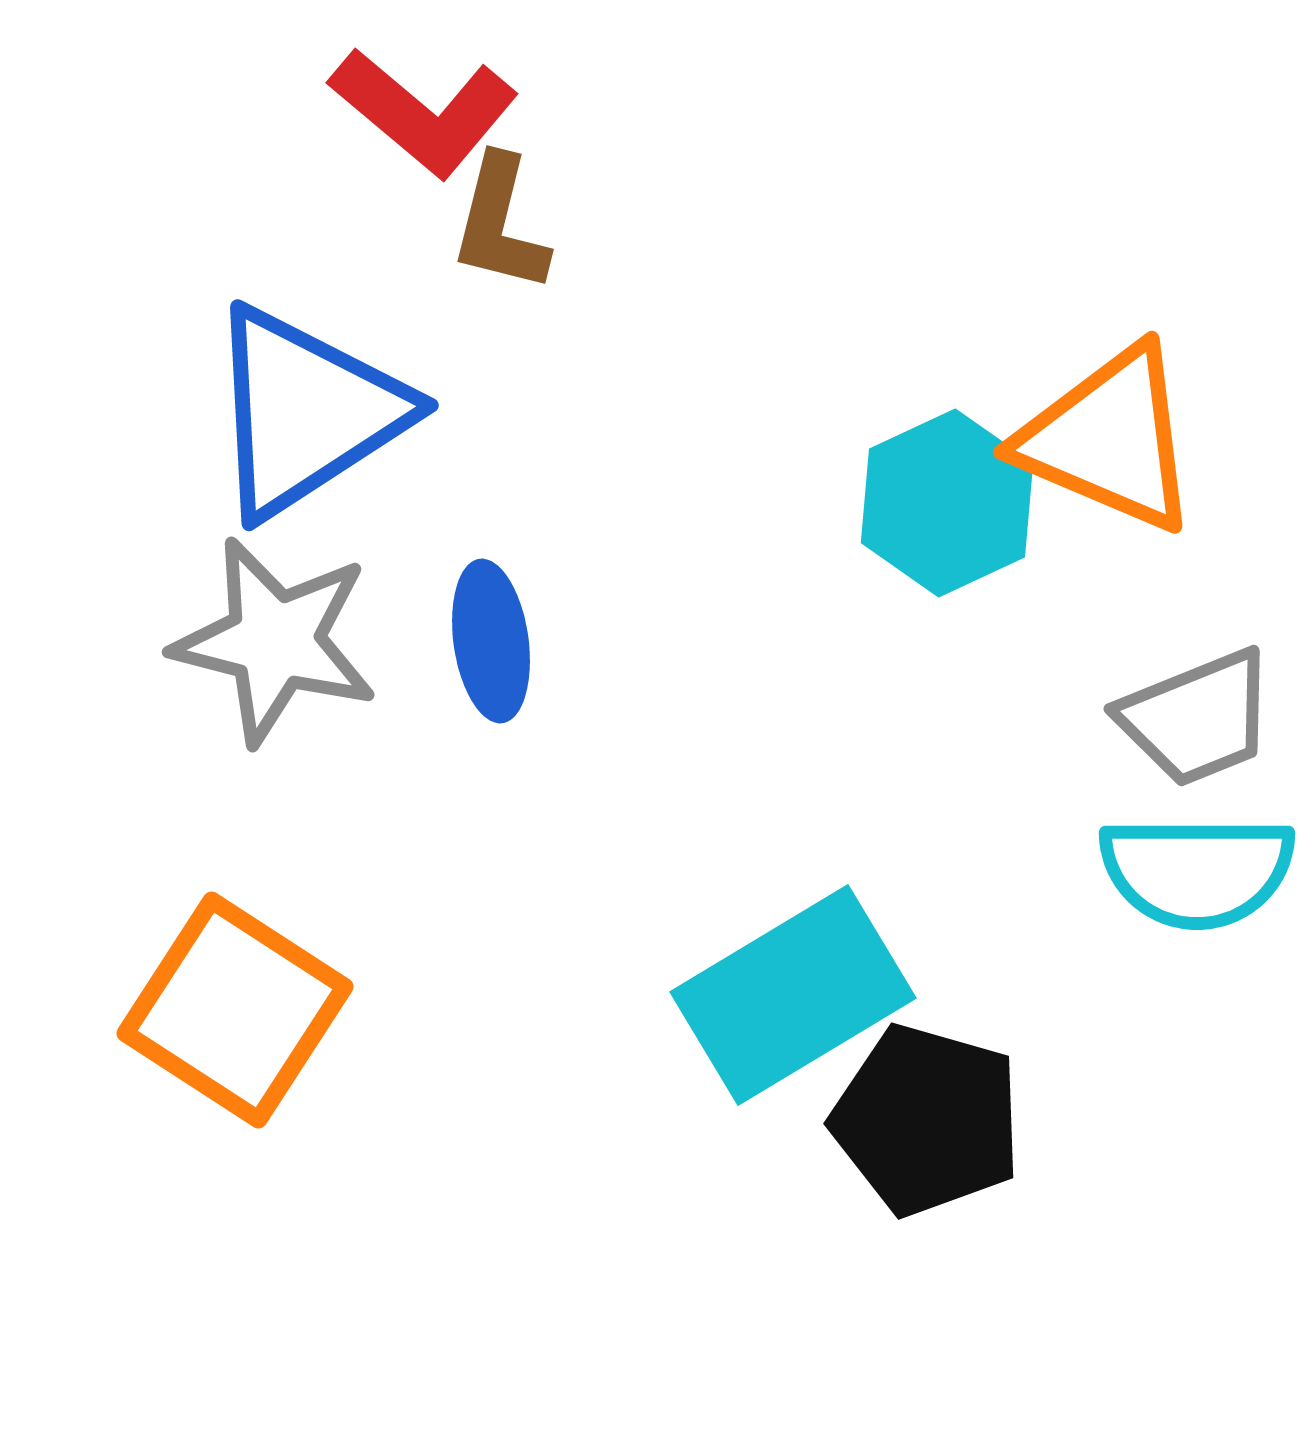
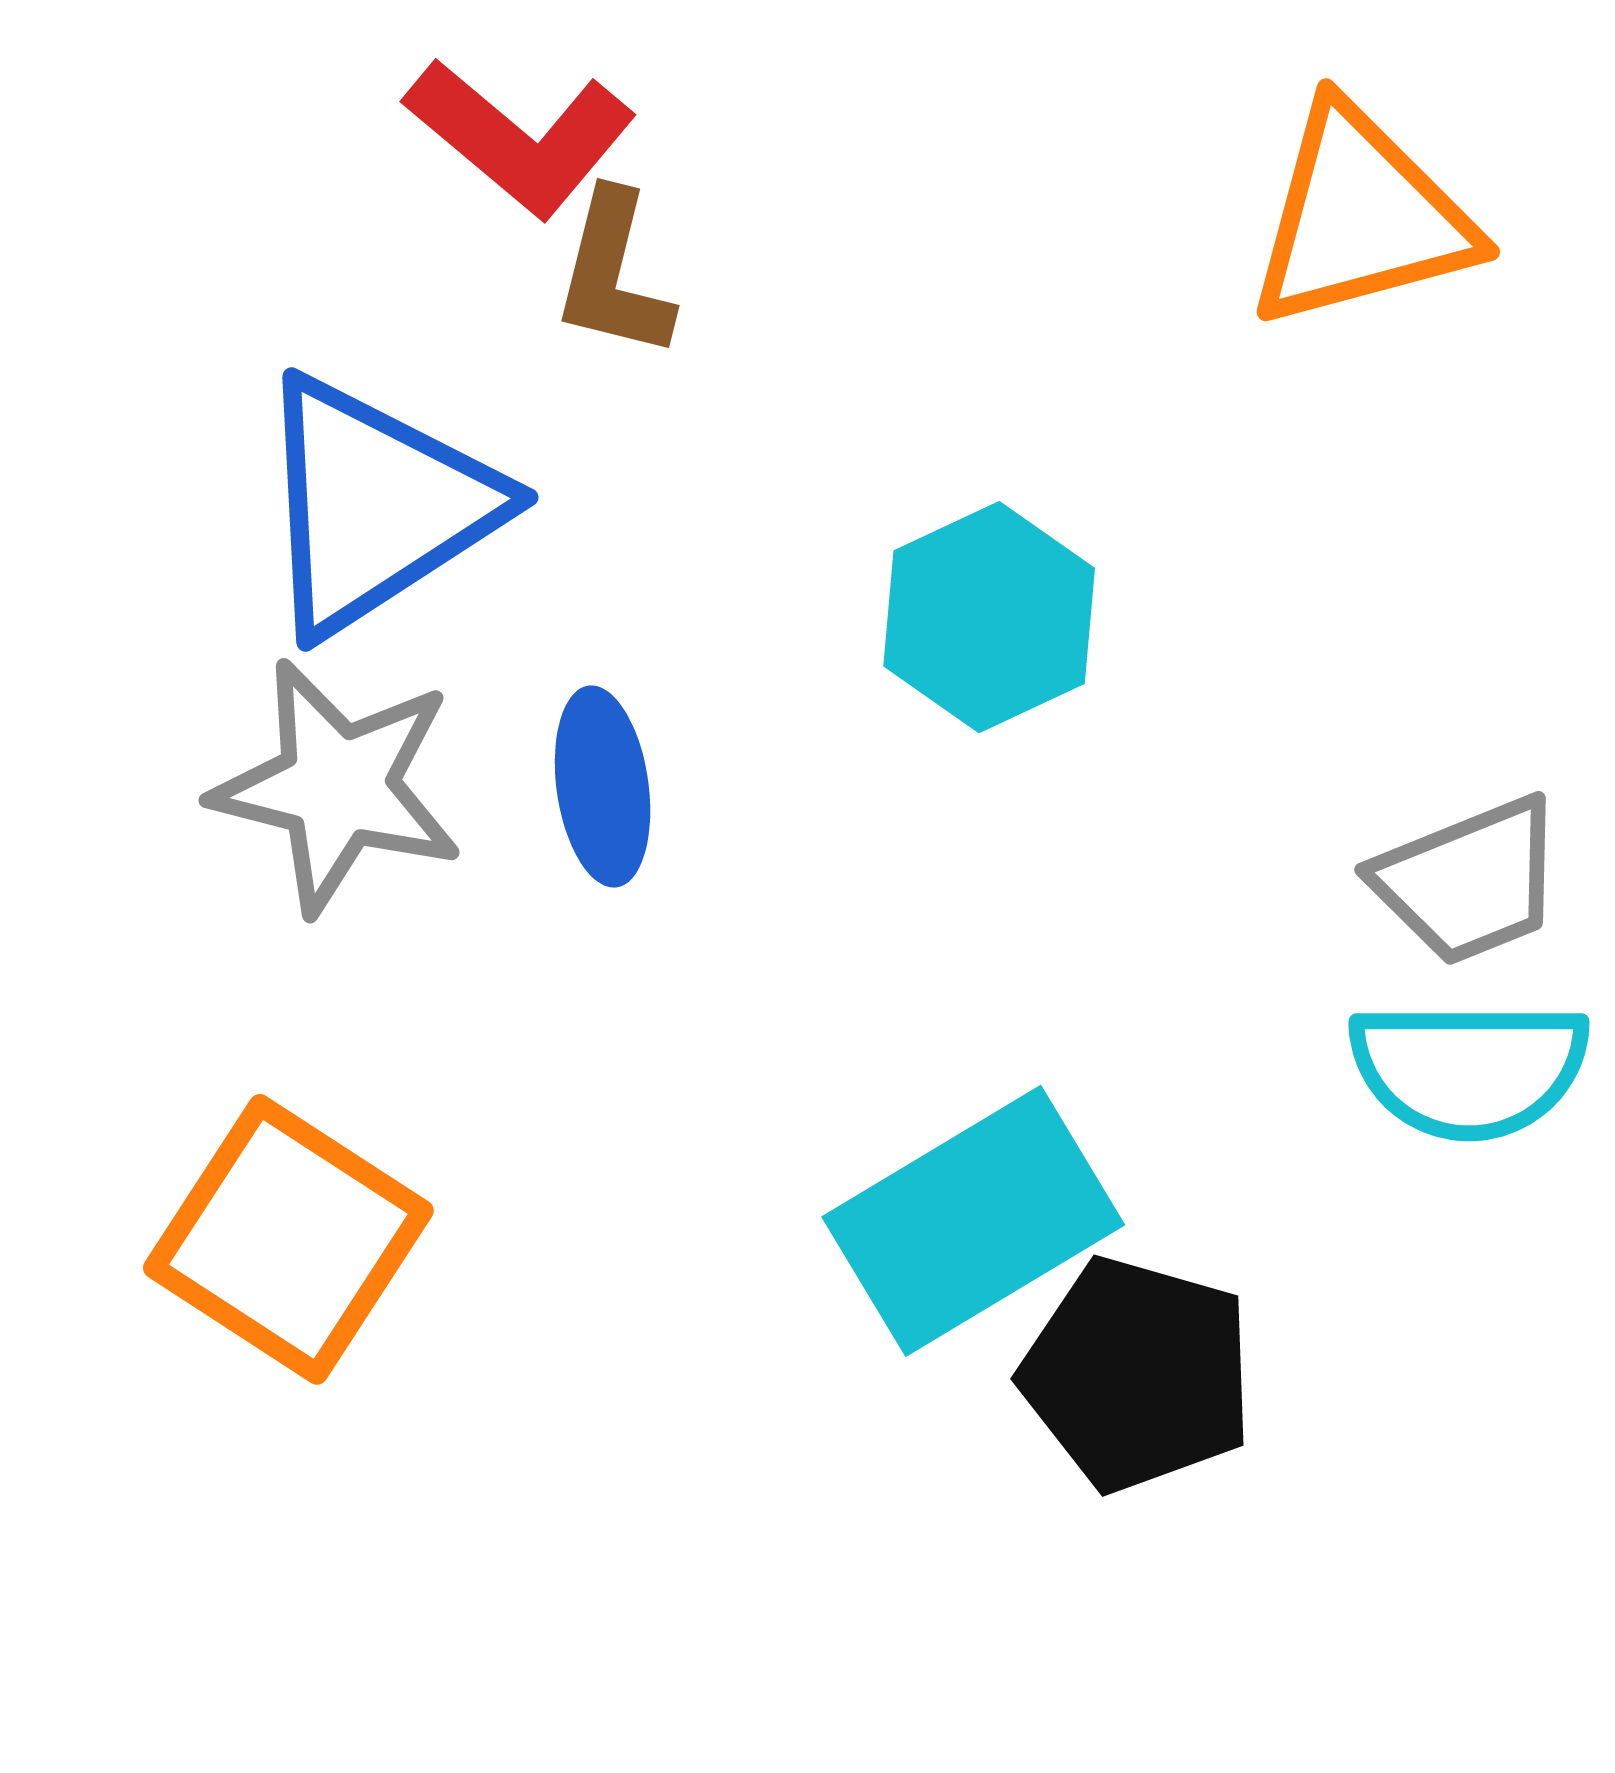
orange triangle: (1109, 439) -> (1361, 217), moved, turned -38
cyan hexagon: (947, 503) -> (989, 617), moved

